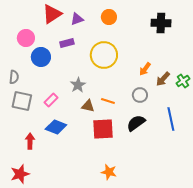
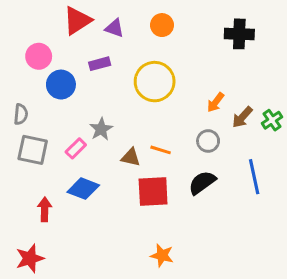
purple triangle: (77, 19) -> (114, 28), turned 40
gray star: (78, 85) -> (101, 129), moved

